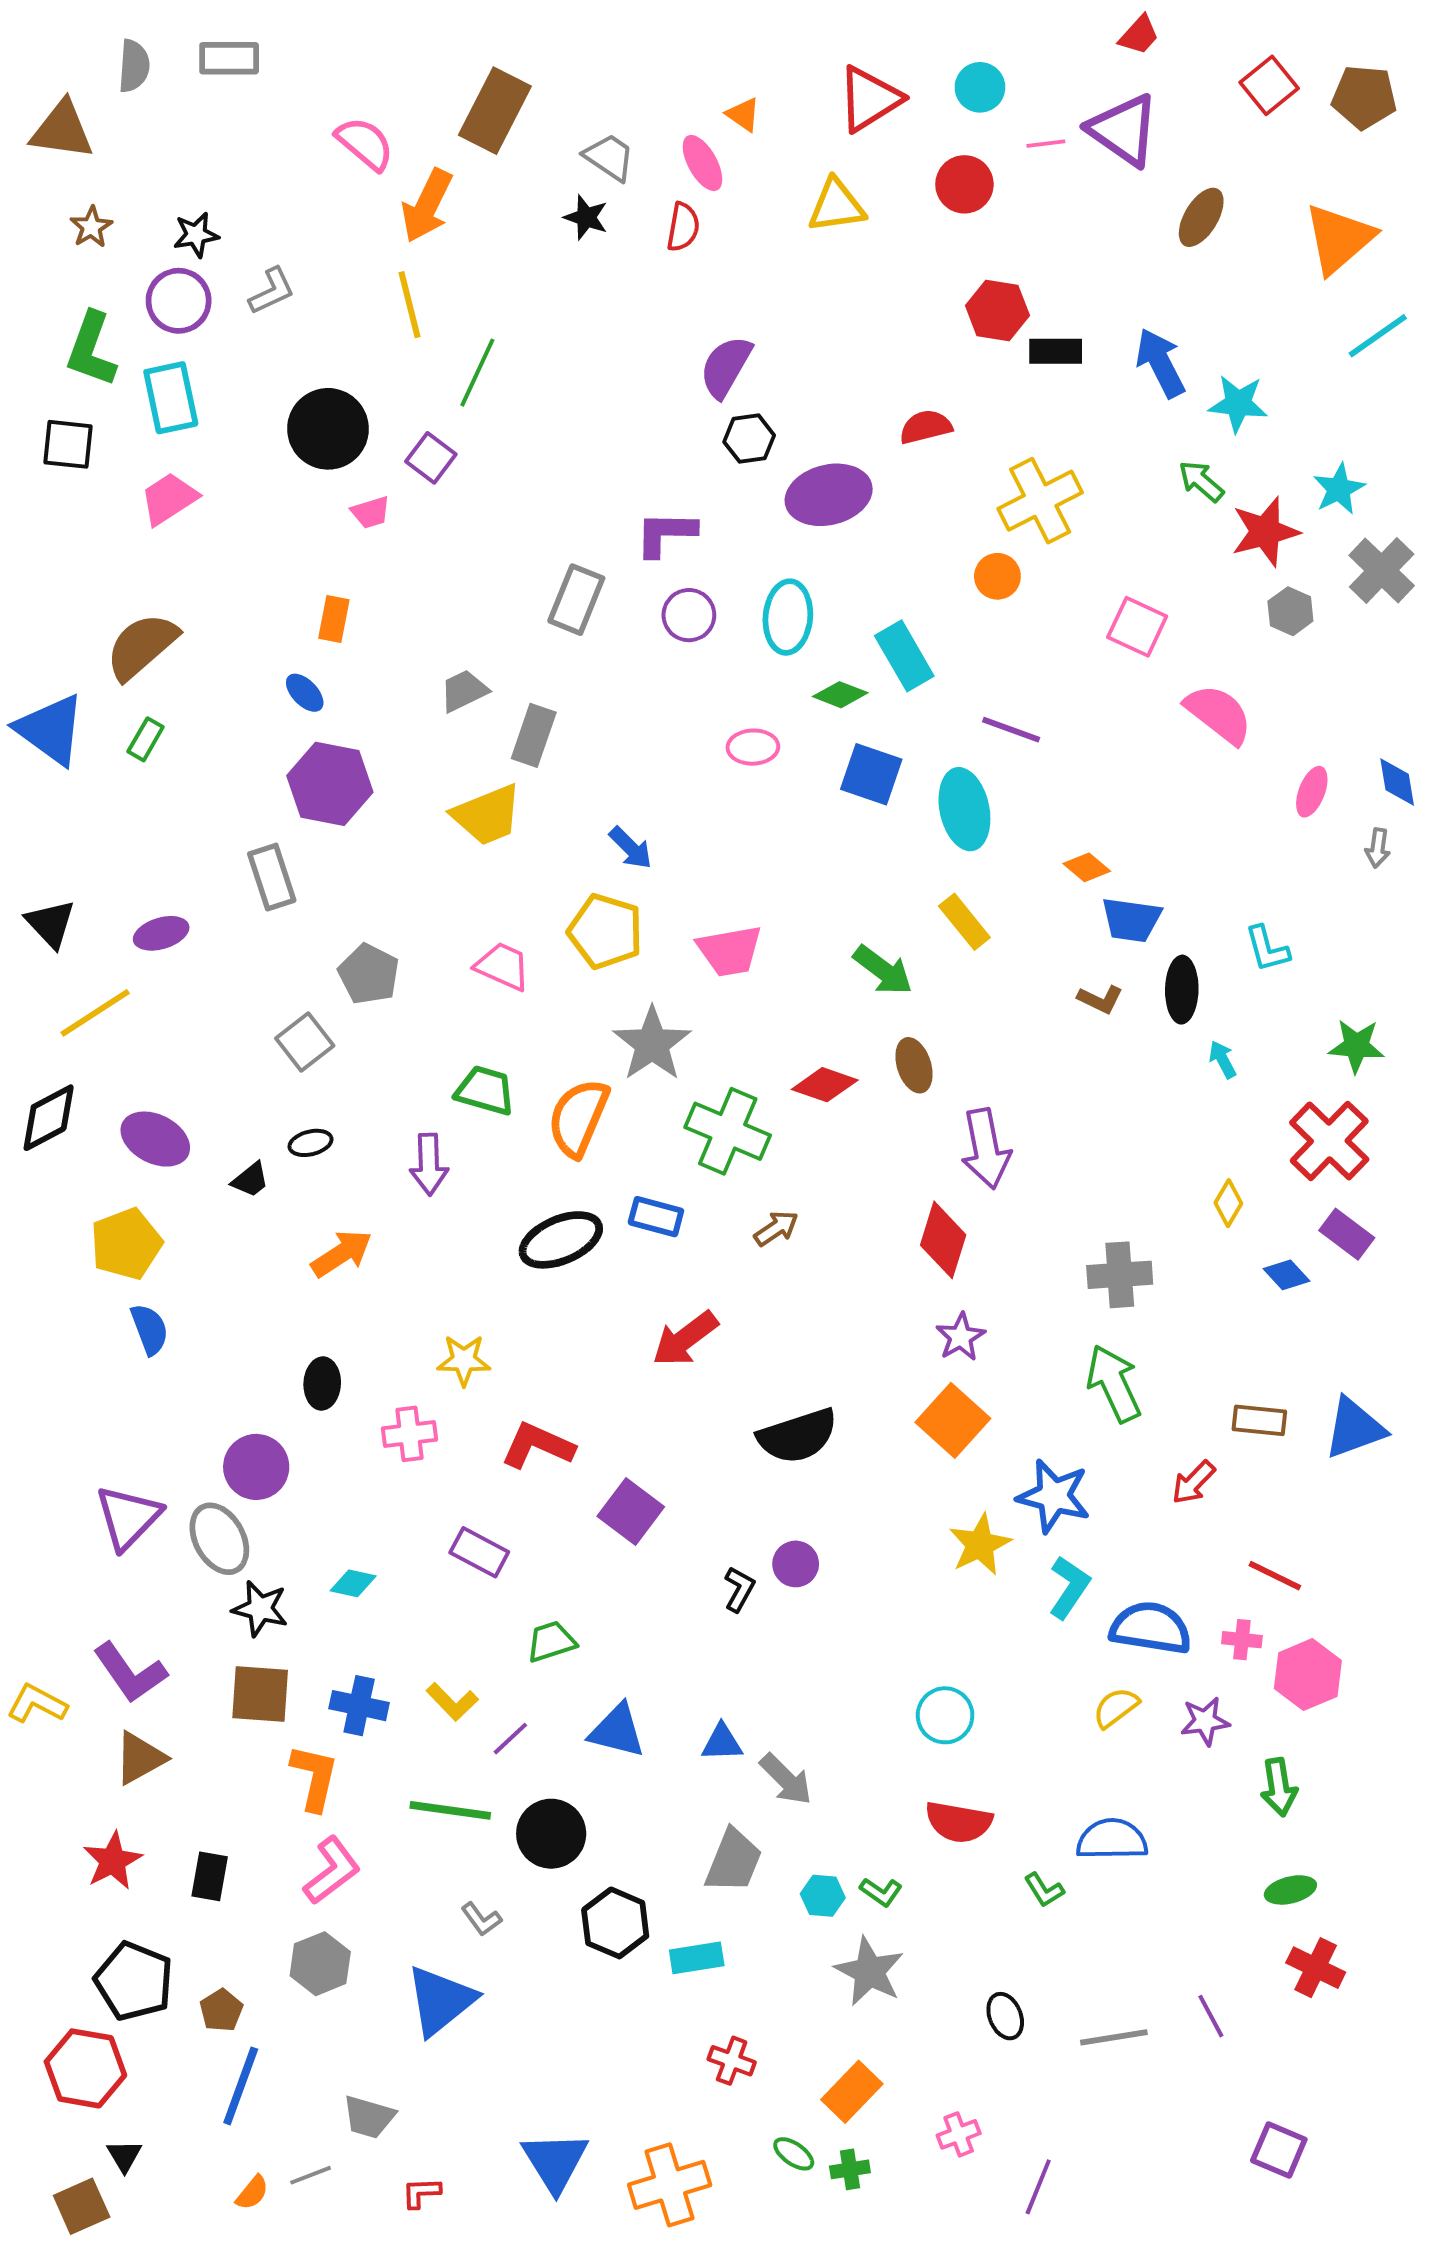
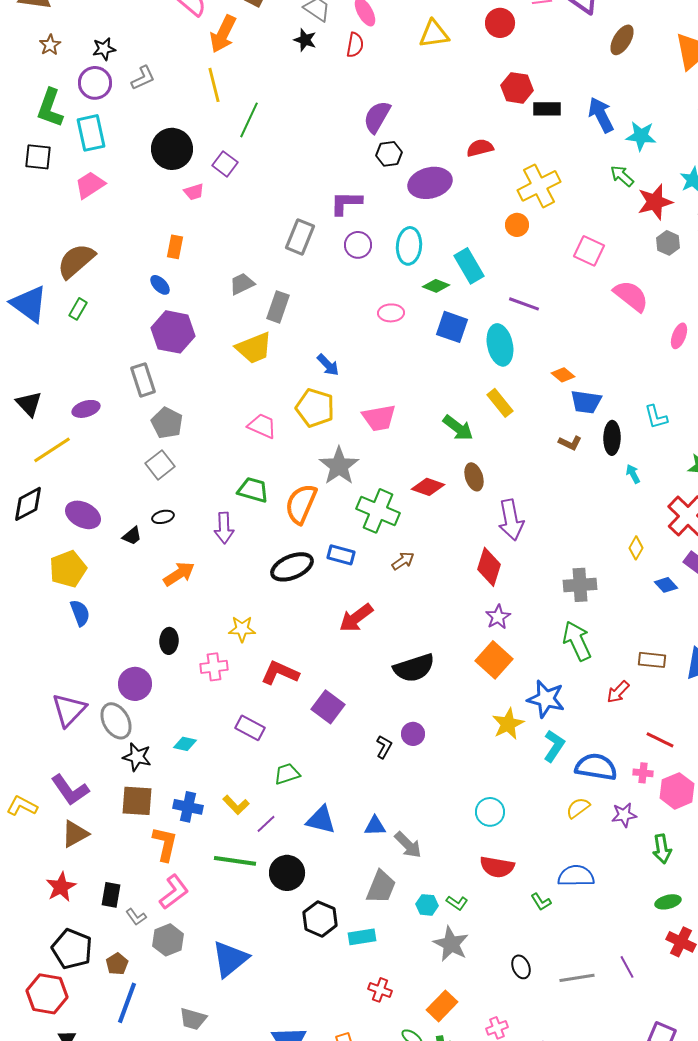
gray pentagon: (369, 974) -> (167, 423), moved
gray L-shape: (481, 1919) -> (136, 917), moved

